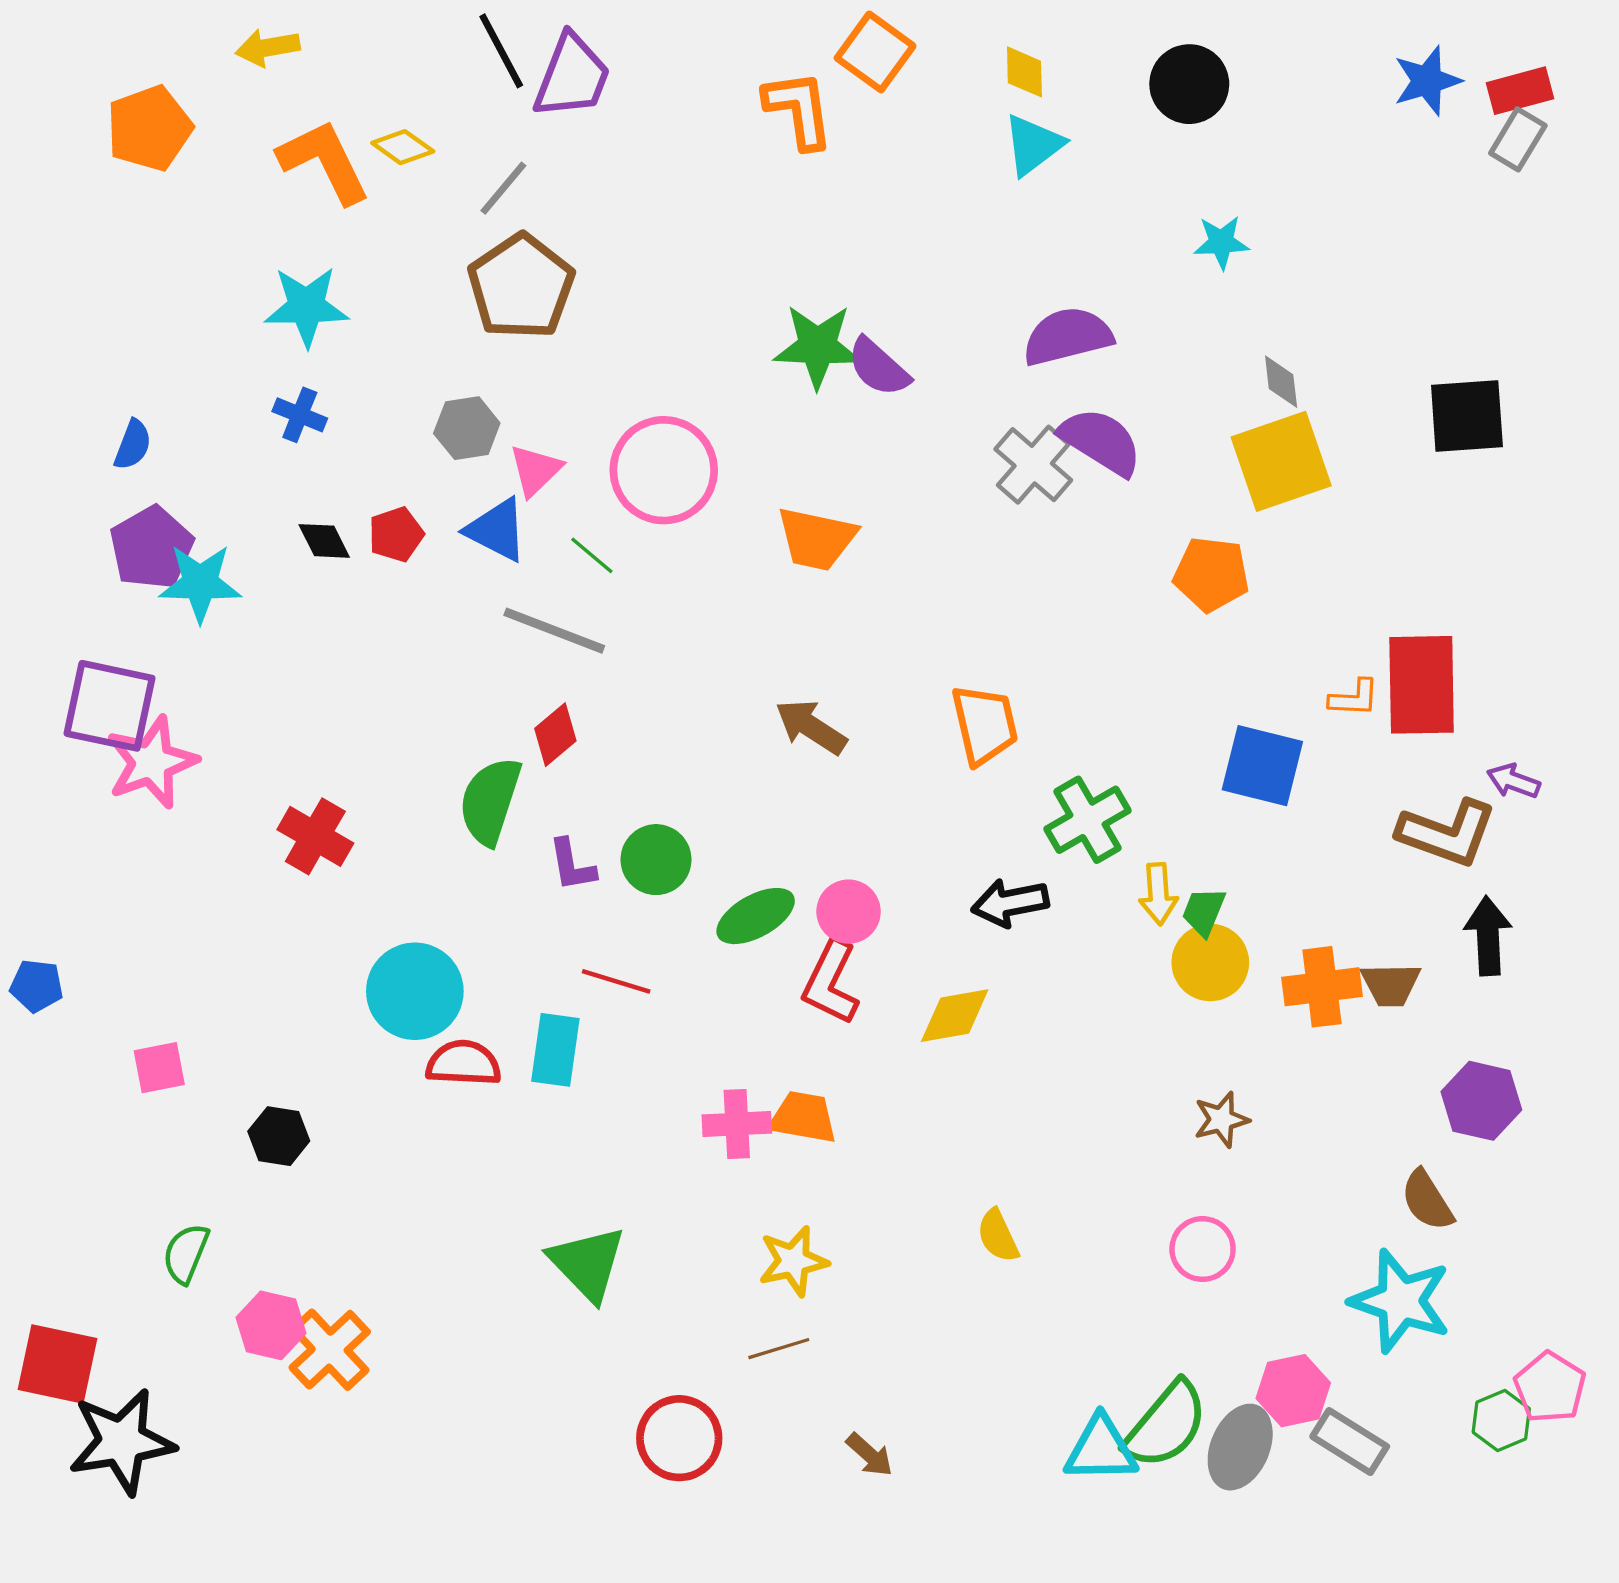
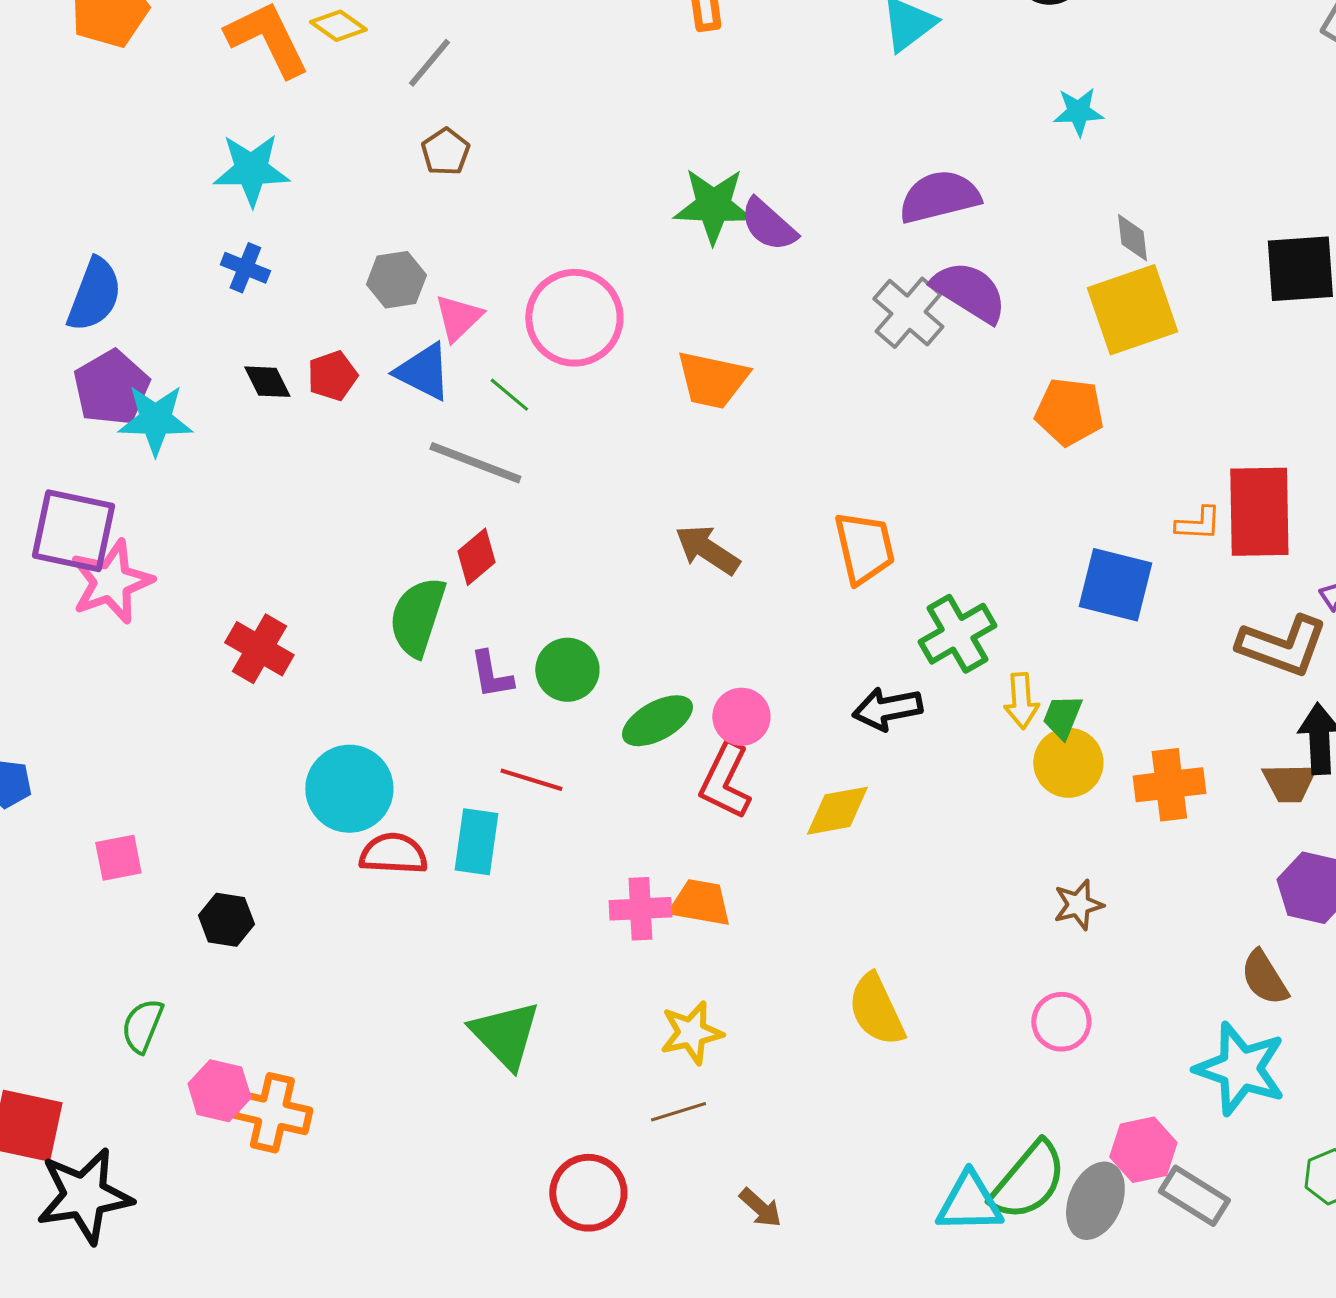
brown pentagon: (521, 287) -> (445, 152), size x0.5
blue semicircle: (133, 445) -> (94, 295), size x1.6
brown trapezoid: (1391, 985) -> (1289, 783), moved
yellow semicircle: (998, 1236) -> (876, 1010), size x1.5
orange cross: (330, 1350) -> (272, 1113), turned -34

